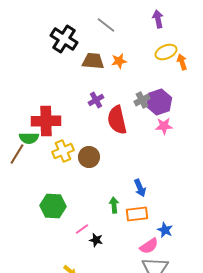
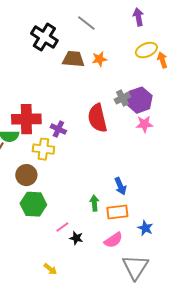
purple cross: (96, 100) -> (58, 129), moved, turned -35
yellow cross: (63, 151) -> (43, 149), turned 30
brown circle: (89, 157) -> (26, 175), moved
pink semicircle: (149, 246) -> (113, 240), moved

